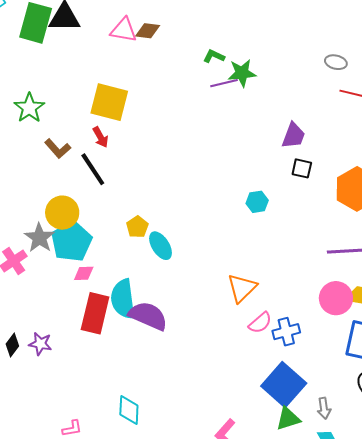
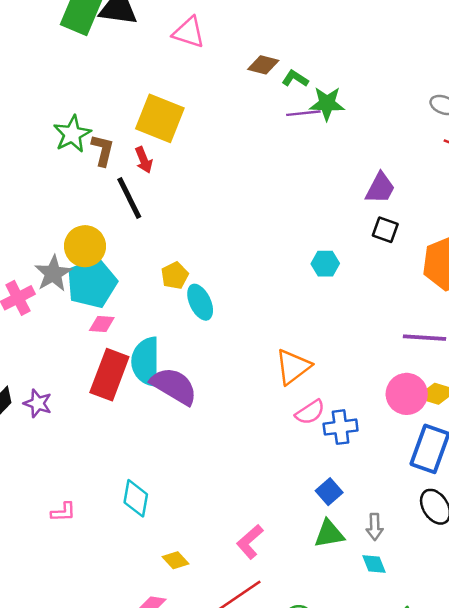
brown diamond: (148, 31) -> (263, 65), moved
green star: (29, 108) -> (72, 134), moved
brown L-shape: (58, 149) -> (103, 150), moved, turned -132
blue square: (284, 385) -> (329, 492), size x0.5

